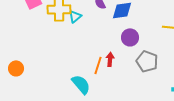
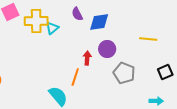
red arrow: (110, 59) -> (87, 58), moved

